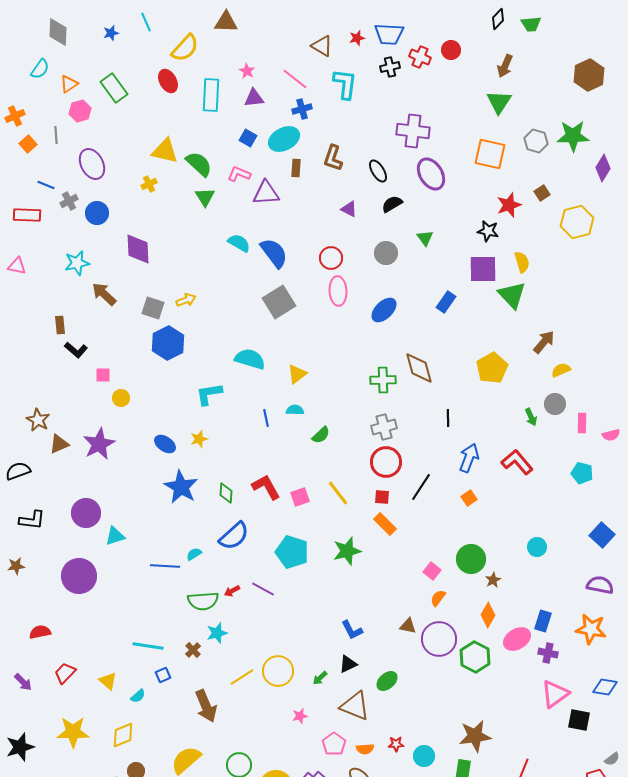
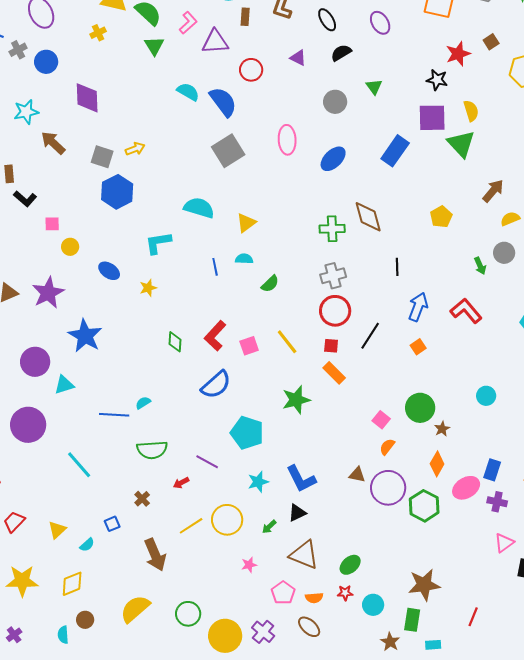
pink L-shape: (239, 174) -> (188, 23), turned 115
purple ellipse: (431, 174) -> (380, 23), size x0.7
red circle: (331, 258) -> (251, 70), moved
blue rectangle: (446, 302) -> (395, 151), size x1.4
yellow pentagon: (492, 368) -> (441, 217), size x0.7
blue ellipse: (165, 444) -> (109, 271), moved
blue star: (181, 487) -> (85, 336), moved
red L-shape: (266, 487) -> (215, 336), turned -108
blue semicircle: (234, 536) -> (216, 385), moved
cyan pentagon: (292, 552) -> (247, 433), moved
purple line: (263, 589) -> (207, 462), moved
red arrow: (232, 591) -> (181, 483), moved
blue L-shape: (352, 630) -> (301, 479), size x1.4
cyan star: (217, 633) -> (258, 482), moved
cyan line: (148, 646) -> (79, 465), moved, turned 40
yellow triangle: (108, 681) -> (57, 530), turned 36
green ellipse: (387, 681) -> (350, 565), moved
pink triangle: (555, 694) -> (504, 543), size x0.7

